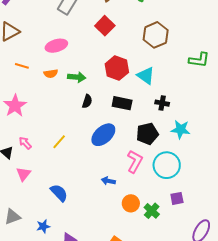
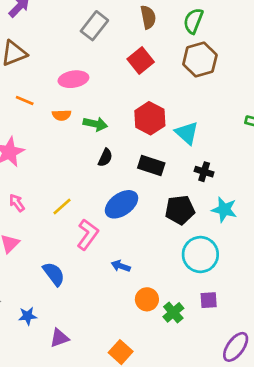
brown hexagon: (156, 35) -> (200, 60), moved
pink L-shape: (135, 161) -> (88, 234), moved

